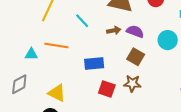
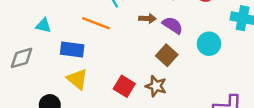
orange line: (56, 46) -> (96, 23), moved
blue rectangle: (94, 64) -> (72, 50), moved
yellow triangle: (57, 93) -> (77, 79), moved

